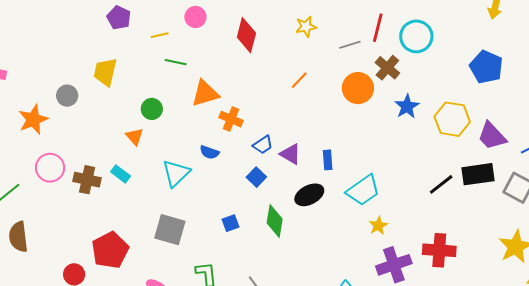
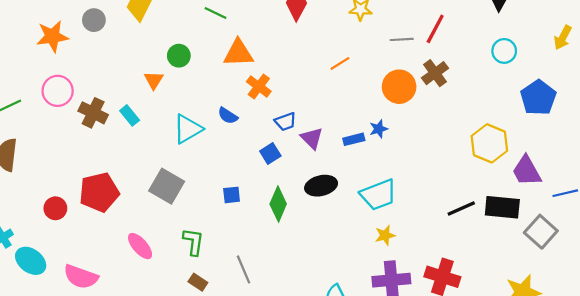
cyan circle: (416, 36) -> (504, 51), moved, size x0.7
blue star: (407, 106) -> (379, 129), moved, size x0.7
blue rectangle: (328, 160) -> (354, 139), moved, turned 66

